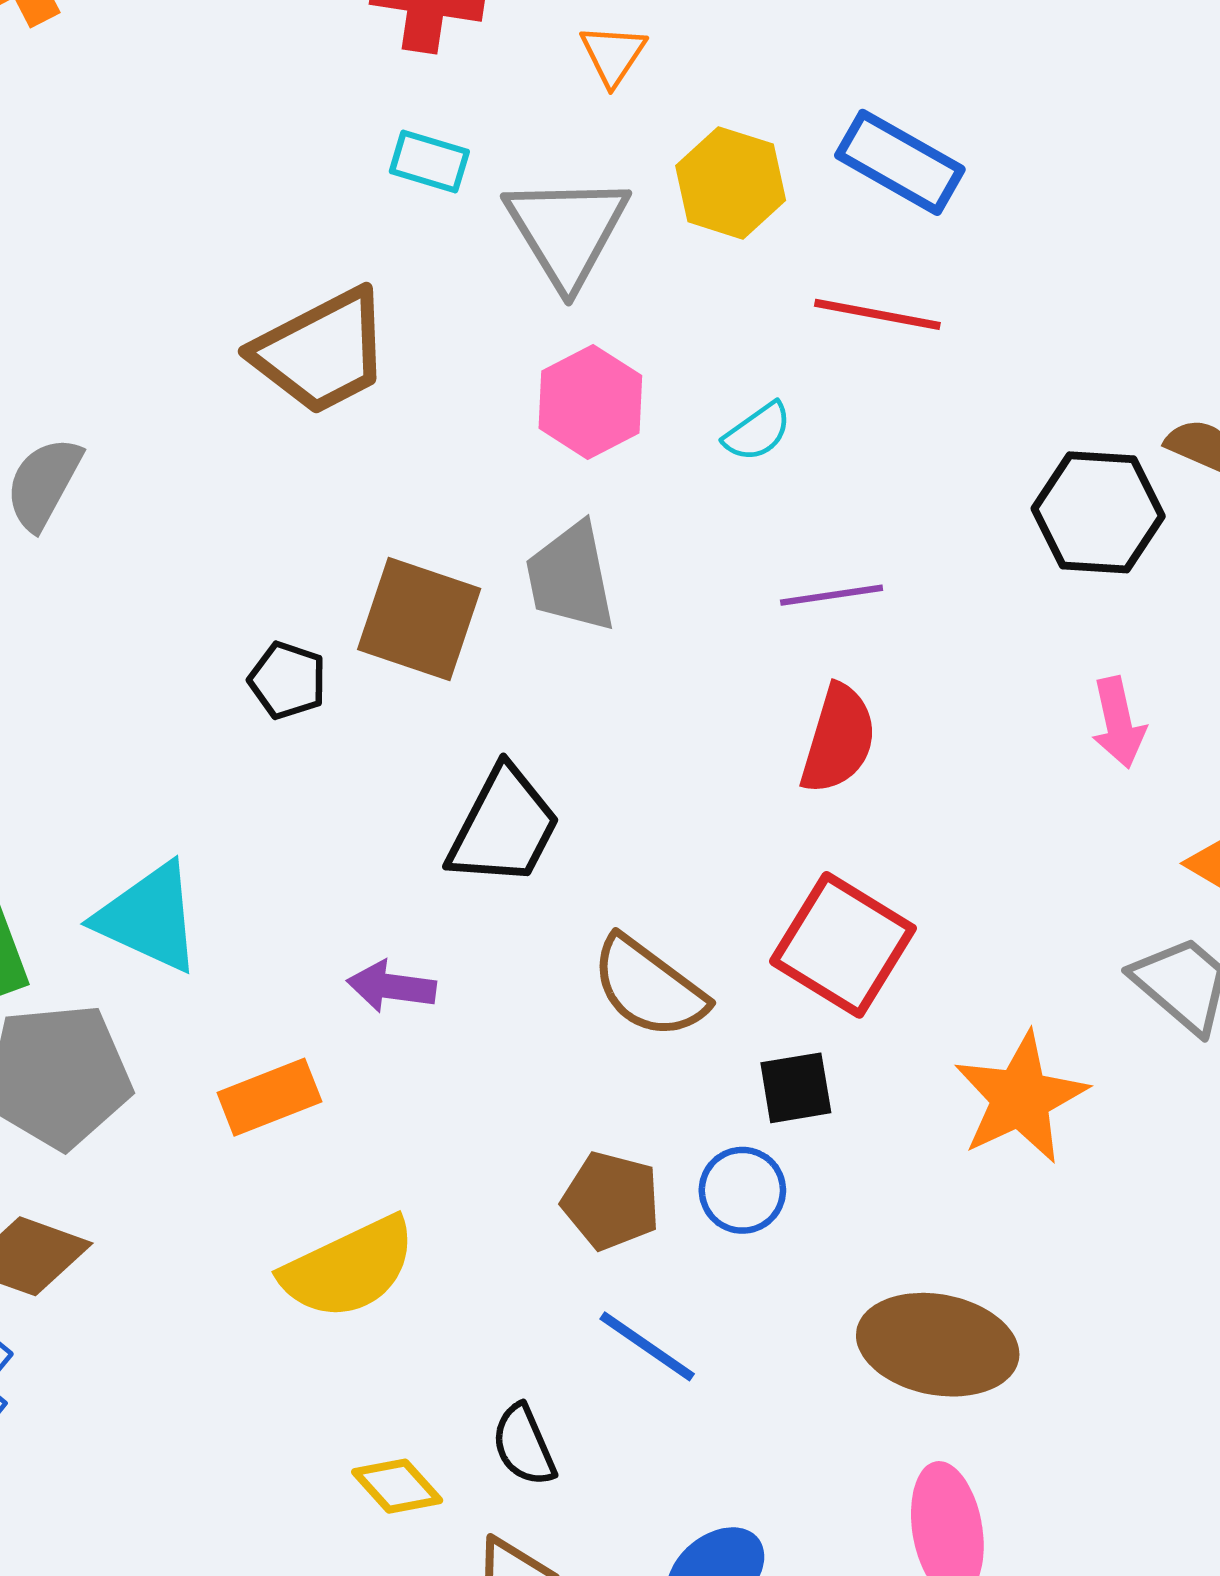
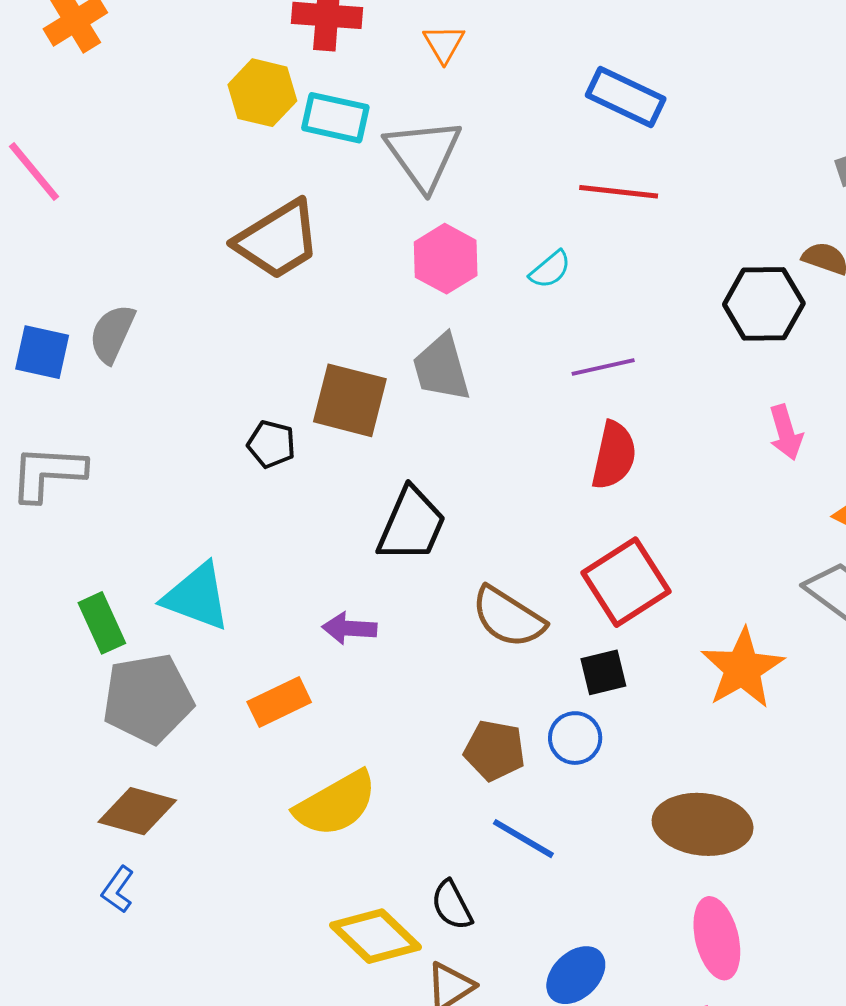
cyan rectangle: (429, 161) -> (335, 118), size x1.4
yellow hexagon: (731, 183) -> (262, 93), moved
red square: (843, 945) -> (626, 582), turned 30
yellow diamond: (397, 1486) -> (376, 936), size x1.6

